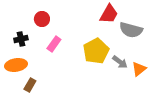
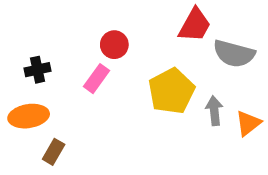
red circle: (42, 19) -> (114, 45), moved
gray arrow: (120, 62) -> (214, 111), turned -133

